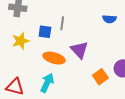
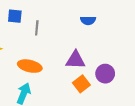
blue square: (45, 32) -> (15, 16), moved
purple triangle: (79, 50) -> (76, 60), moved, turned -42

